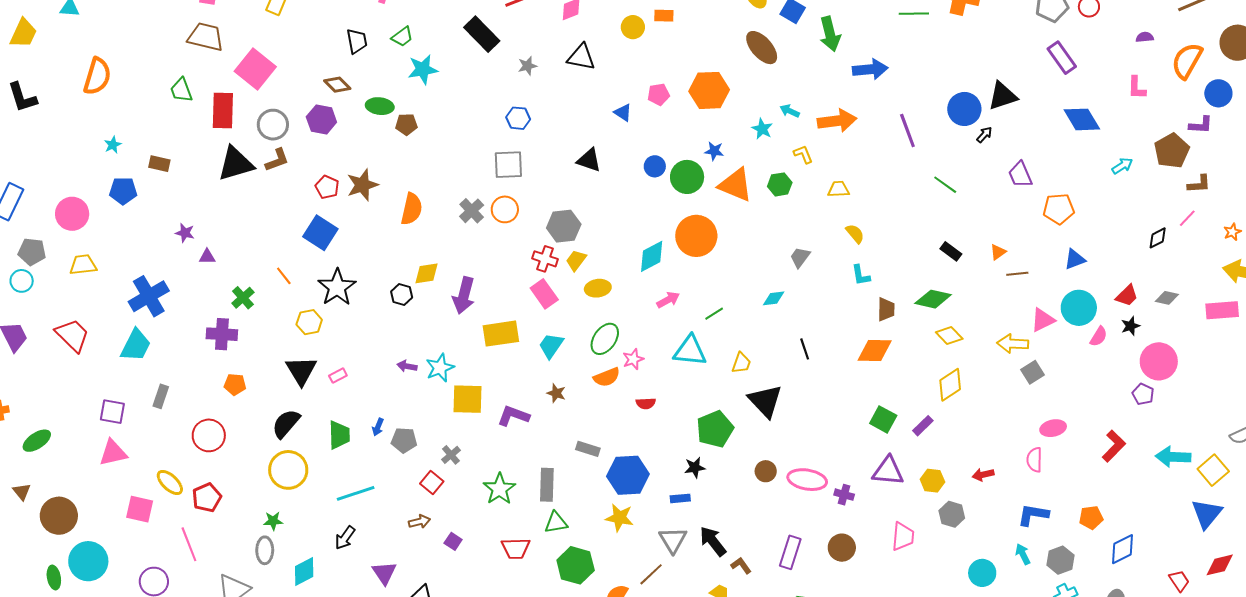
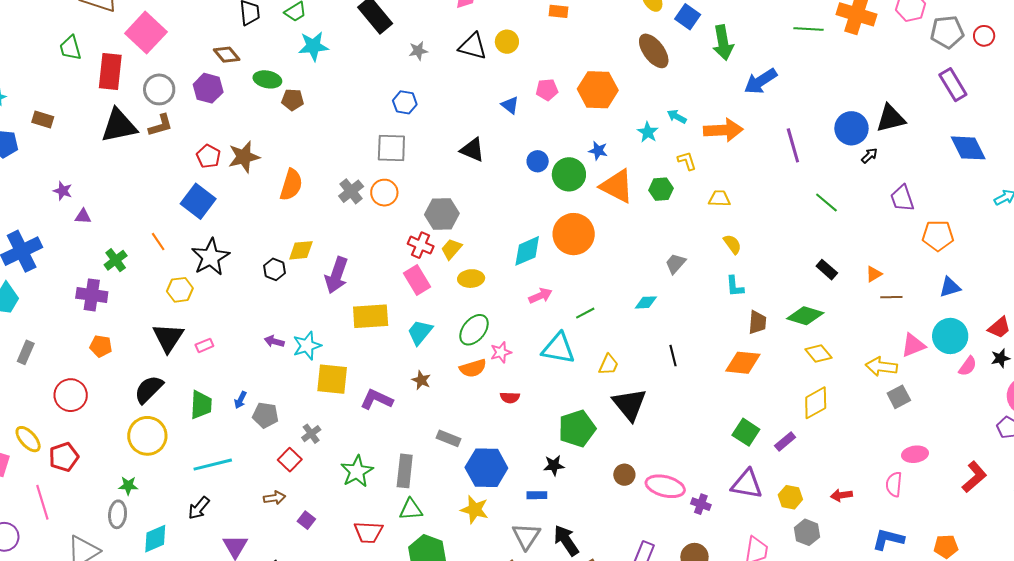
yellow circle: (633, 27) -> (507, 42), moved
blue arrow: (870, 69) -> (761, 81), turned 148

